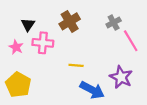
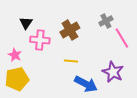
brown cross: (70, 21) -> (70, 30), moved
pink star: (16, 47) -> (15, 55), moved
yellow pentagon: (18, 85) -> (17, 79), turned 30

